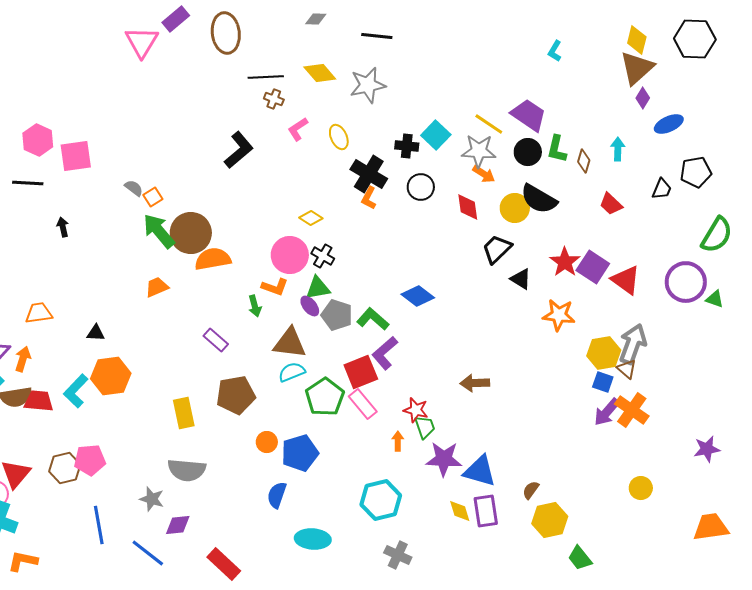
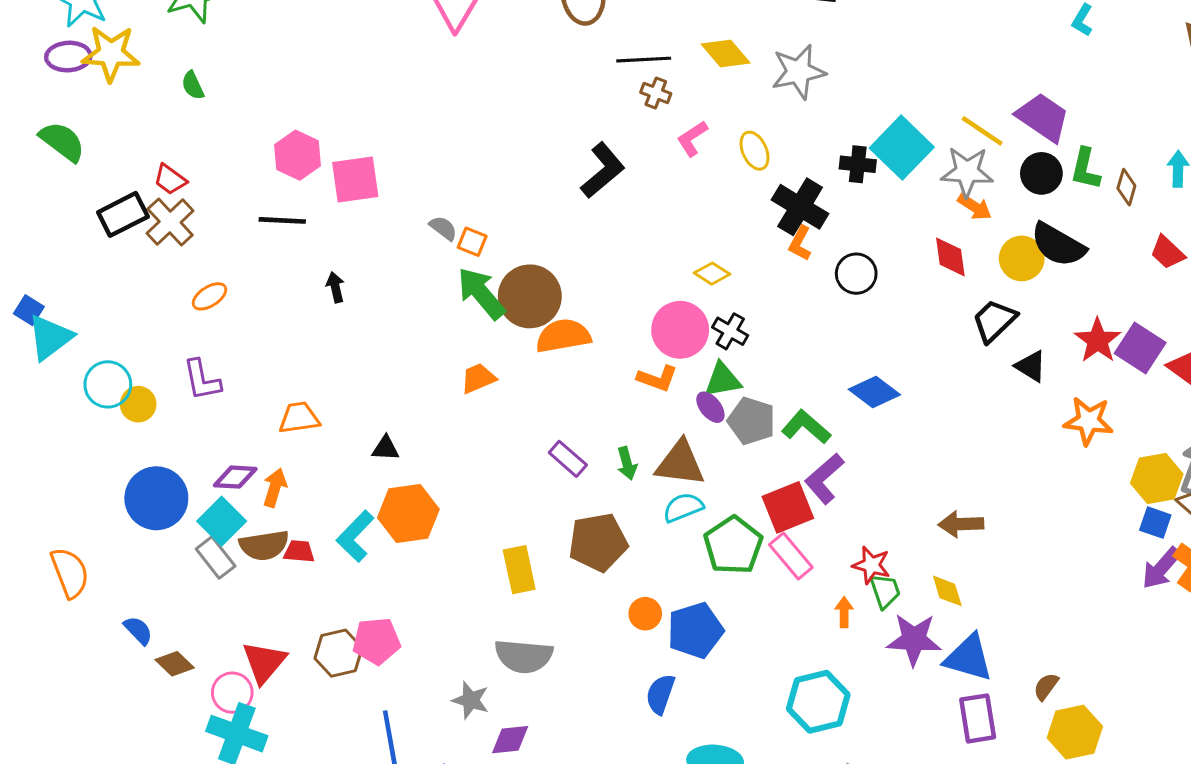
cyan square: (436, 135) -> (902, 148), size x1.4
black circle: (421, 187) -> (856, 274), moved
orange square: (153, 197) -> (472, 242), turned -36
green arrow: (255, 306) -> (627, 463), moved
red trapezoid: (39, 401) -> (299, 551), size x0.7
yellow diamond: (460, 511) -> (947, 591), moved

